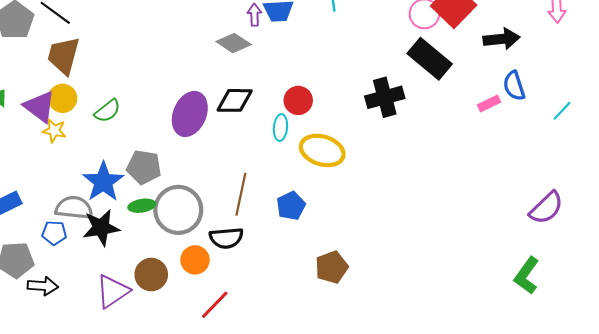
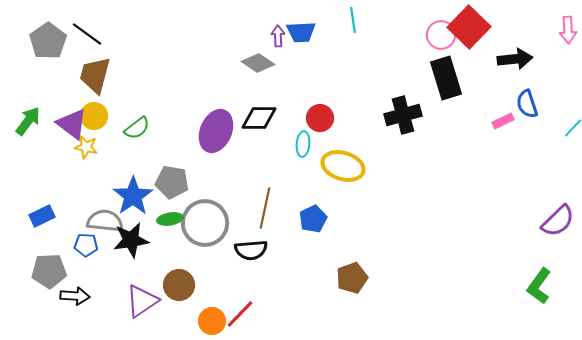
black rectangle: (430, 59) -> (446, 78), turned 33
orange circle: (195, 260) -> (212, 321), moved

